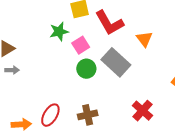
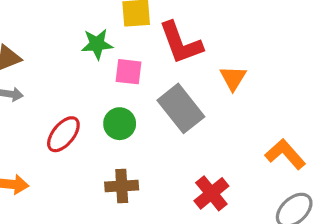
pink square: (81, 45) -> (129, 72), turned 30
green circle: (86, 69) -> (120, 124), moved
red ellipse: (50, 115) -> (63, 134), moved

